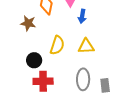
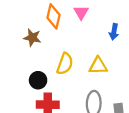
blue arrow: (82, 16) -> (114, 32), moved

